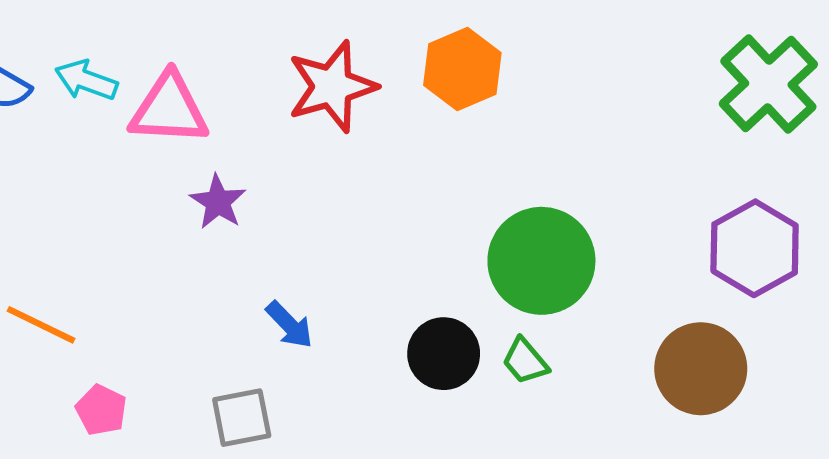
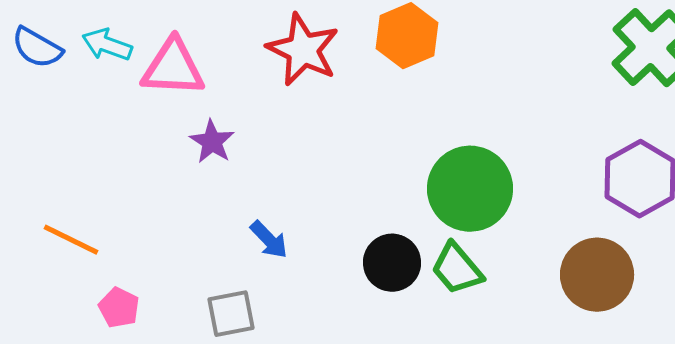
red star: (332, 87) -> (303, 50), turned -30
green trapezoid: (525, 361) -> (457, 269), size x1.4

